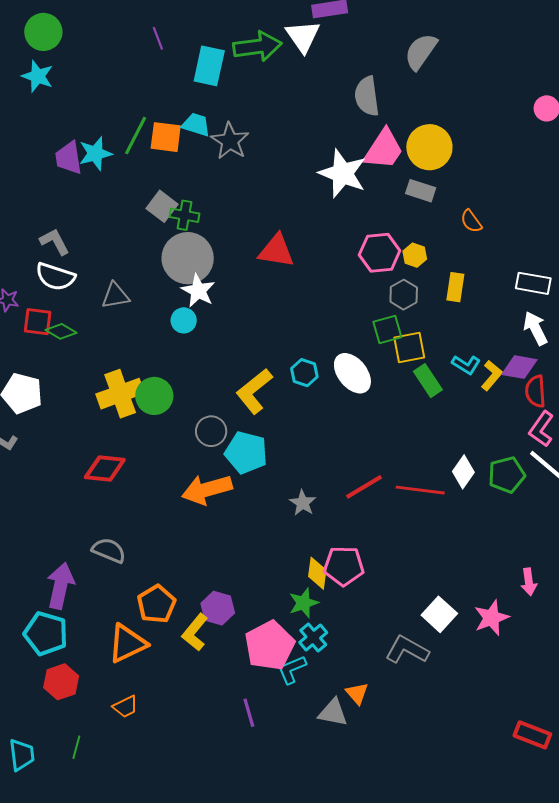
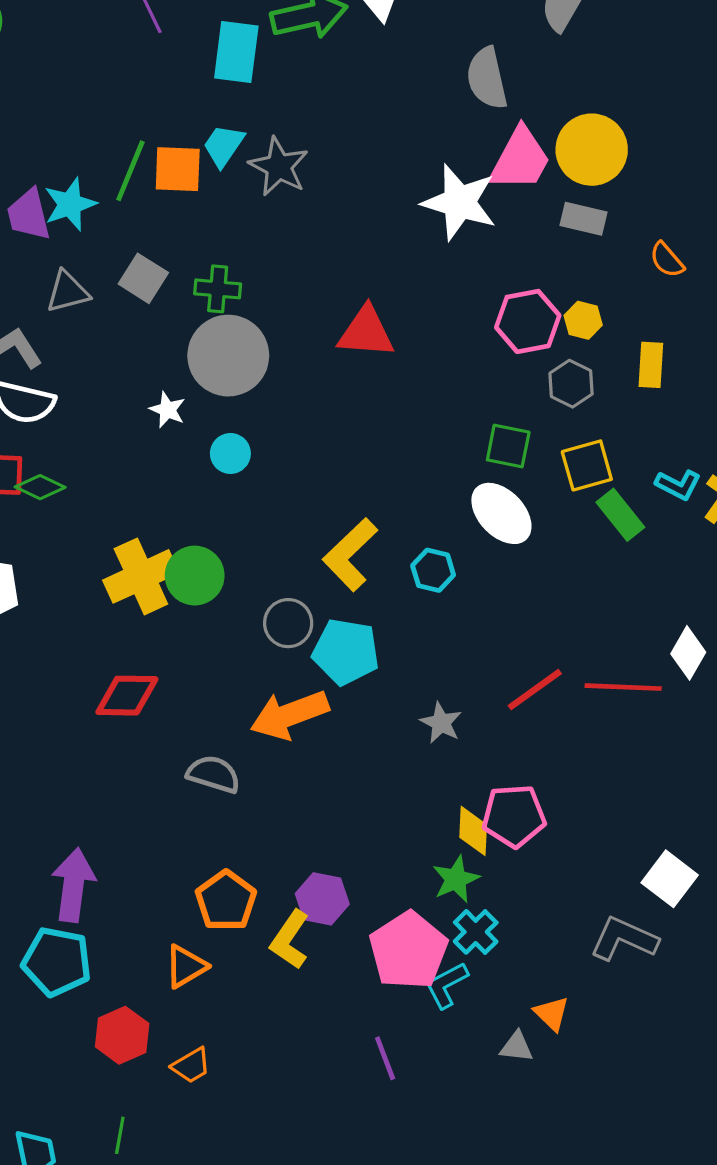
cyan trapezoid: (196, 125) -> (224, 146), turned -68
gray square: (162, 206) -> (143, 278), moved
white star: (198, 291) -> (167, 410), moved, size x0.7
gray triangle: (115, 296) -> (68, 292), moved
green square: (387, 329) -> (508, 446), moved, turned 32
cyan hexagon: (304, 373) -> (433, 570), moved
gray semicircle: (109, 550) -> (214, 774), moved
orange triangle: (127, 644) -> (186, 966), size x0.7
red hexagon: (61, 682) -> (122, 1035), moved
gray triangle: (333, 713) -> (517, 1047), size x0.7

